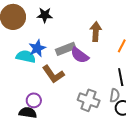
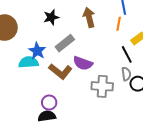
black star: (45, 15) -> (51, 17), moved
purple semicircle: (80, 55) -> (83, 63), moved

